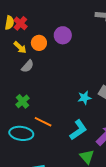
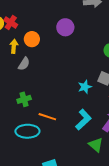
purple circle: (63, 35) -> (65, 27), moved
yellow arrow: (20, 47) -> (14, 46), turned -120
green cross: (22, 101) -> (24, 99), turned 32

